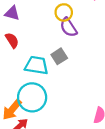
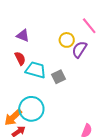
purple semicircle: (68, 27) -> (79, 49), moved, turned 60
cyan trapezoid: (36, 65) -> (36, 70), moved

